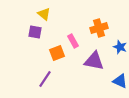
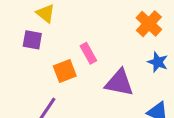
orange cross: (99, 28) -> (149, 24), moved, turned -30

